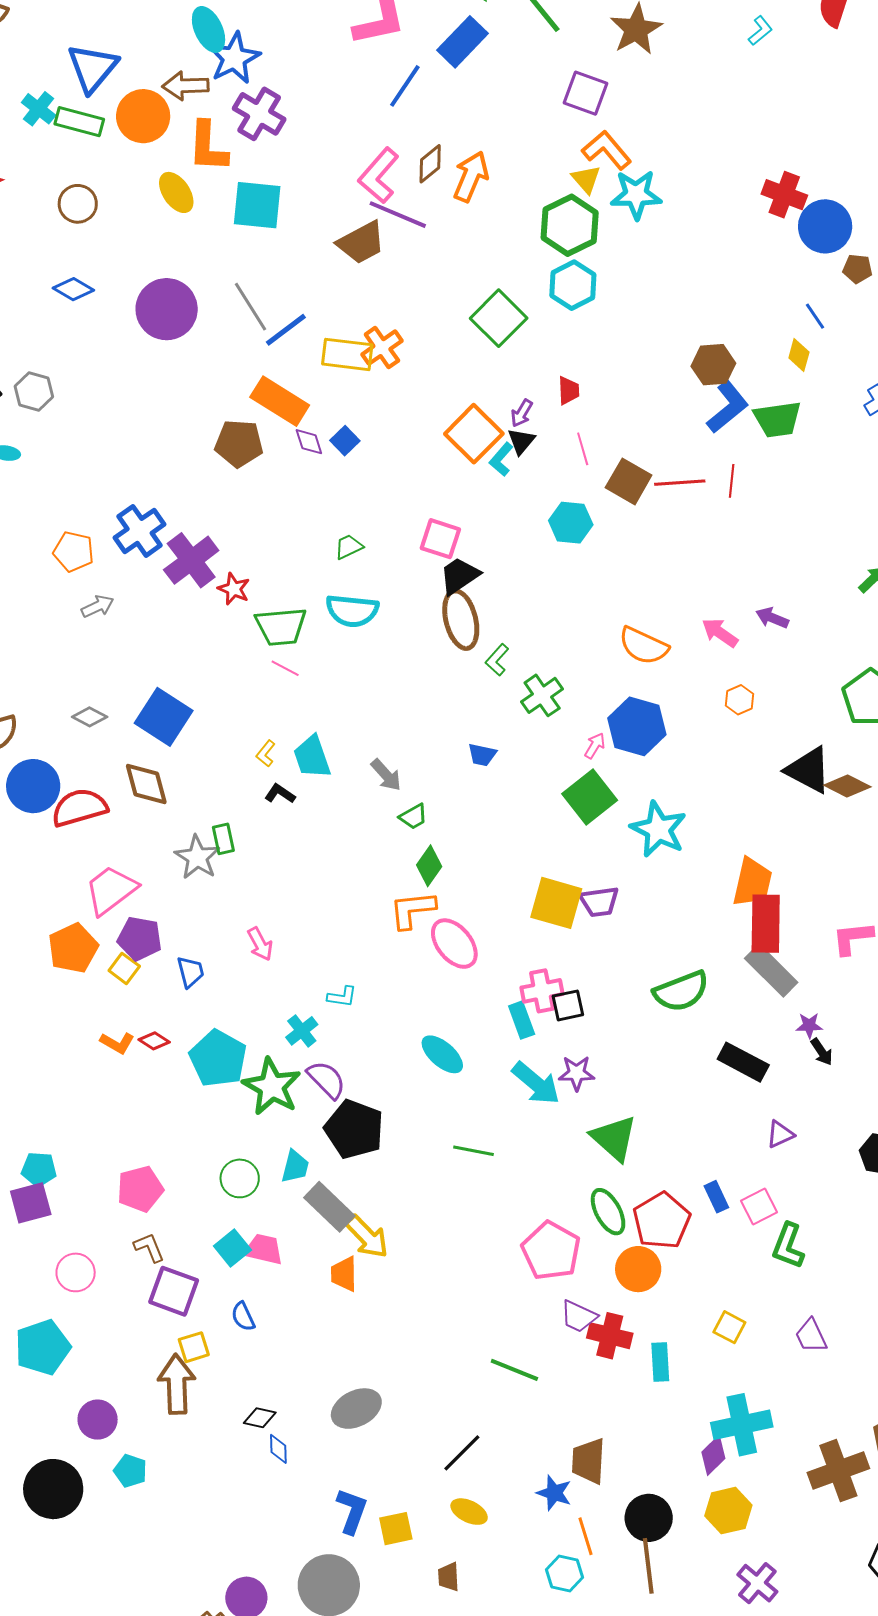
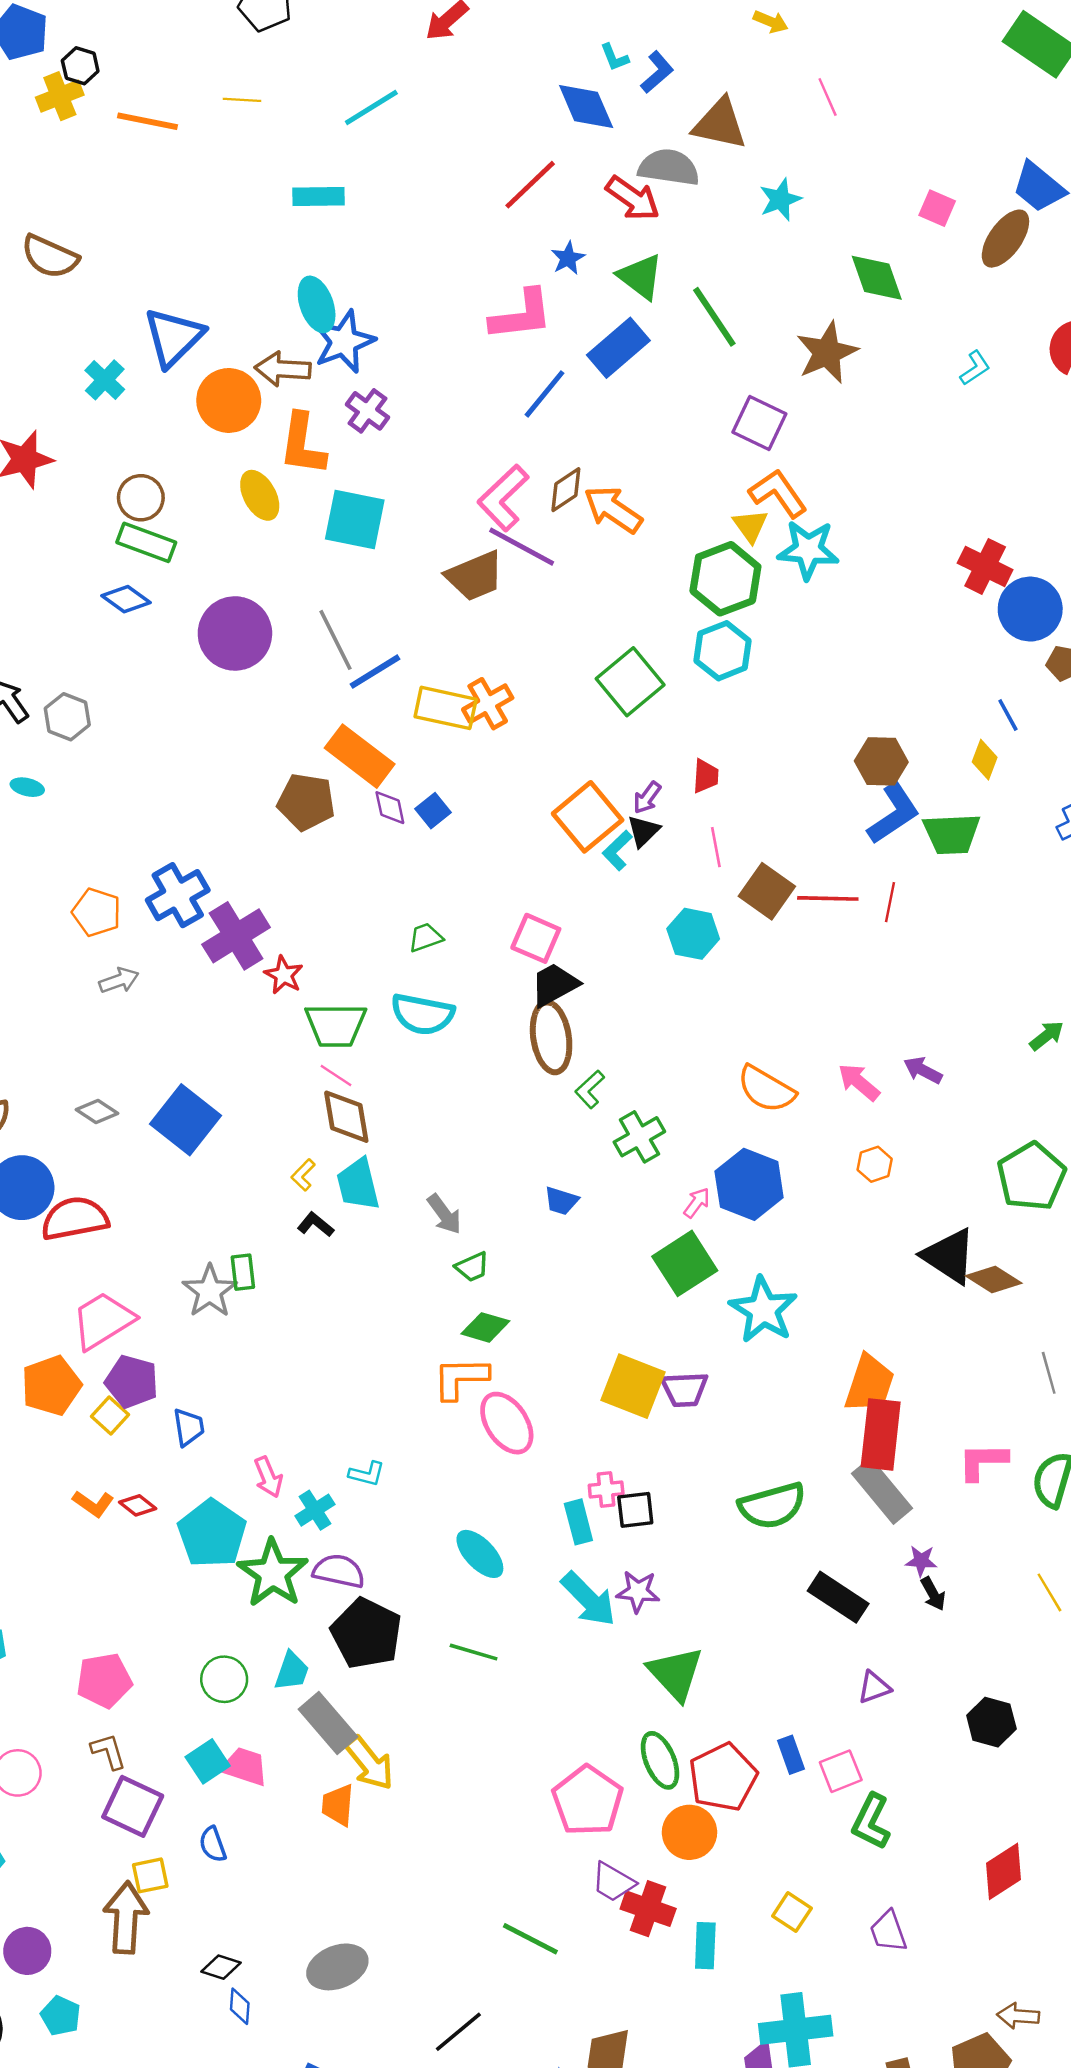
purple cross: (259, 114) -> (367, 411), size x0.7
green rectangle: (79, 122) -> (146, 542), moved
orange arrow: (471, 177) -> (613, 510), turned -84
brown diamond: (146, 784) -> (346, 1117), moved
green diamond: (429, 866) -> (485, 1327), turned 66
pink arrow: (260, 944) -> (268, 1477), moved
pink cross: (542, 991) -> (606, 1489), size x0.7
purple semicircle: (326, 1080) -> (339, 1571), turned -39
green line: (474, 1151) -> (474, 1652), moved

